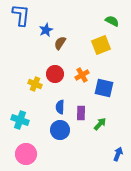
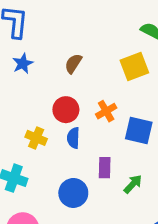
blue star: (46, 30) -> (23, 63), moved
yellow cross: (35, 84) -> (36, 138), moved
blue semicircle: (60, 107) -> (73, 138), moved

